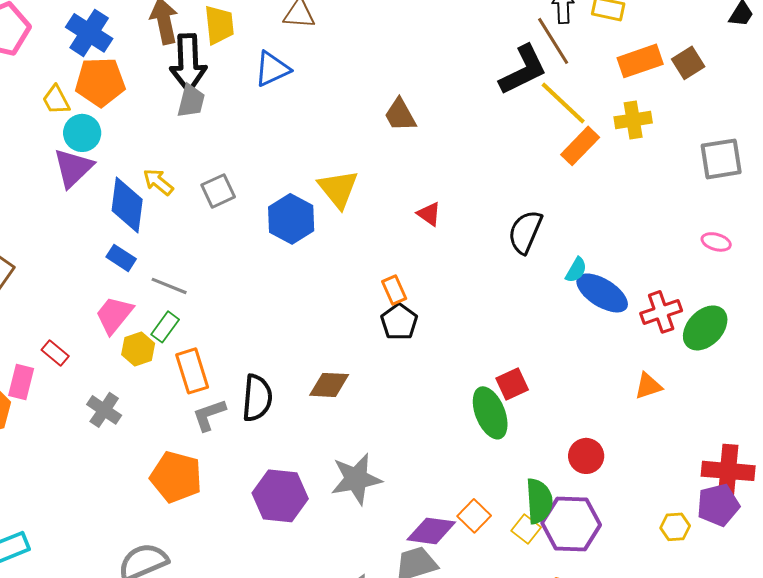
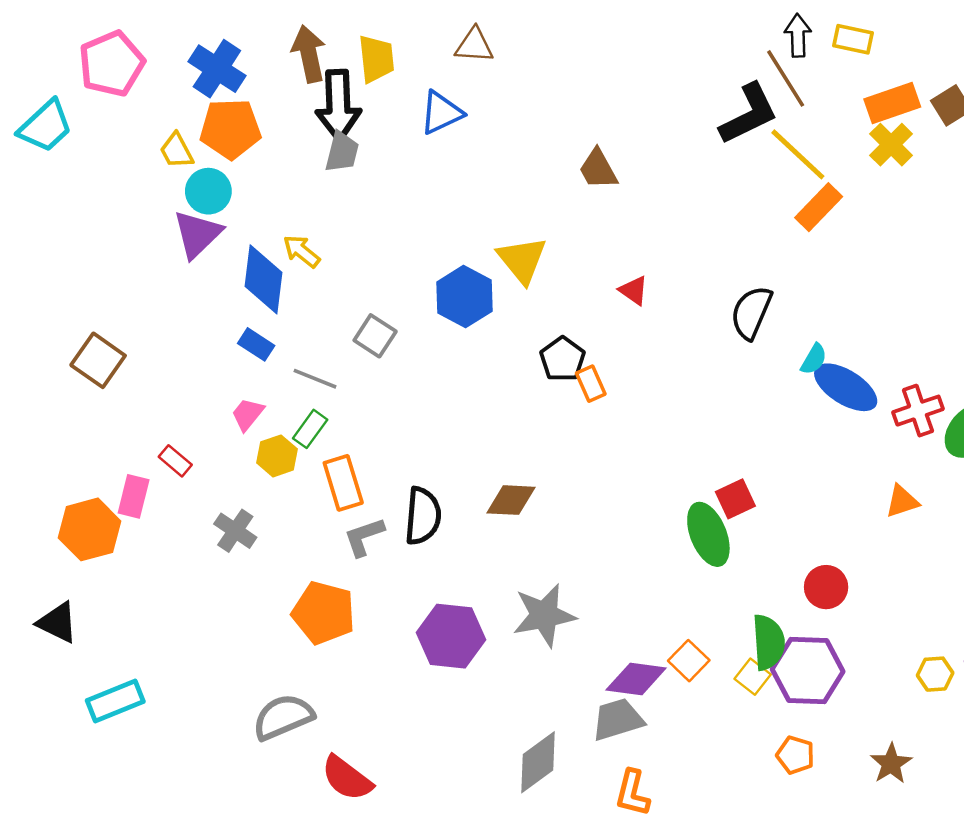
yellow cross: (633, 120) -> (891, 145), moved, turned -36
gray square: (218, 191) -> (375, 336), moved, turned -32
pink trapezoid: (114, 315) -> (248, 414), size x0.7
black pentagon: (399, 322) -> (563, 359), moved

